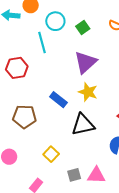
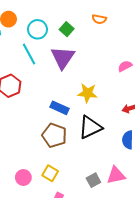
purple triangle: (85, 62) -> (63, 58), moved
brown pentagon: (24, 117) -> (54, 135), moved, turned 30
yellow square: (51, 154) -> (50, 173), moved

